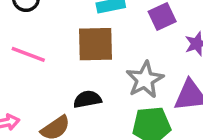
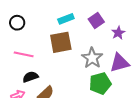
black semicircle: (87, 99) -> (30, 77), moved

